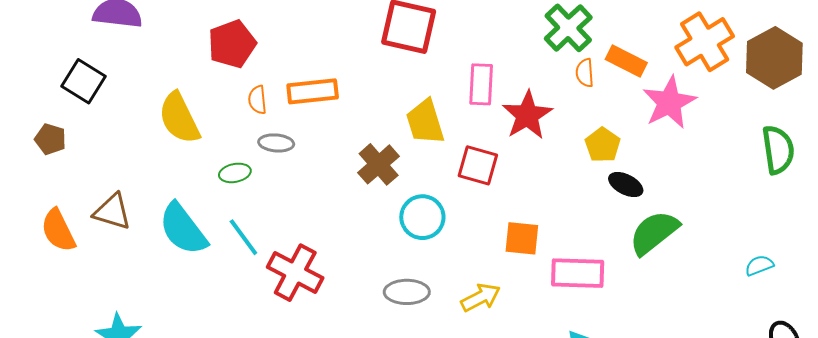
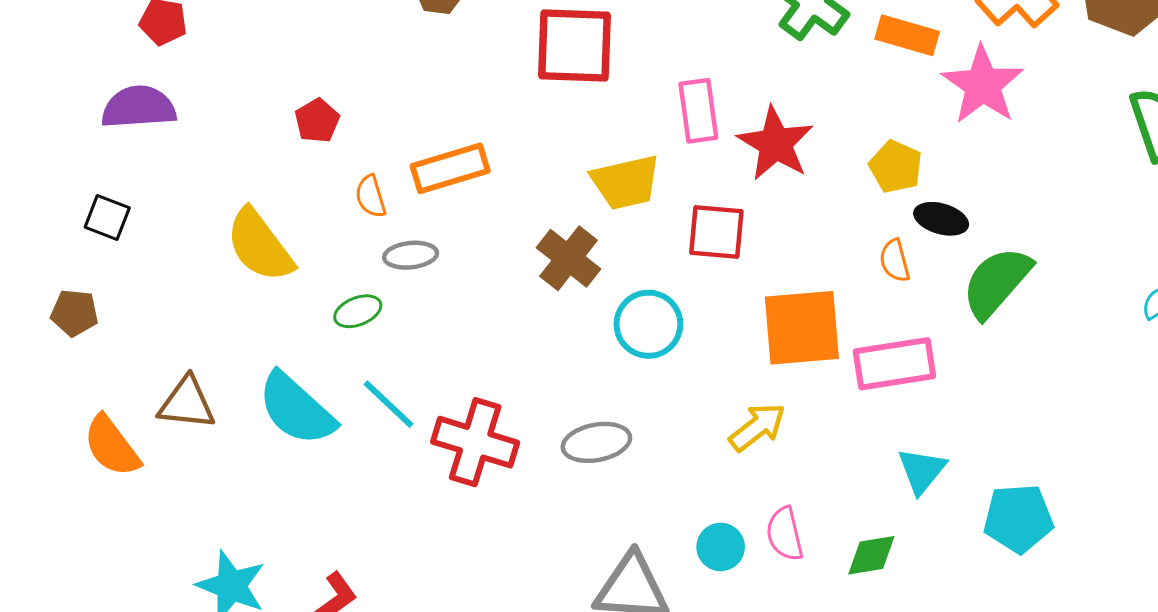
red pentagon: (232, 44) -> (317, 121), size x0.6
orange semicircle: (585, 73) -> (895, 261), moved
black square: (83, 81) -> (107, 218), size x0.7
yellow trapezoid: (425, 122) -> (626, 182), turned -75
orange square: (522, 238) -> (802, 328), size x1.5
gray ellipse: (407, 292) -> (596, 442), moved

